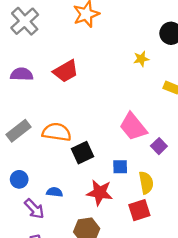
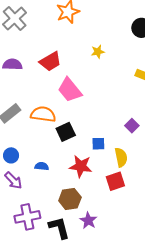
yellow star: (141, 59) -> (98, 52), moved
pink trapezoid: (133, 127) -> (70, 90), moved
purple arrow: (34, 209) -> (13, 181), moved

